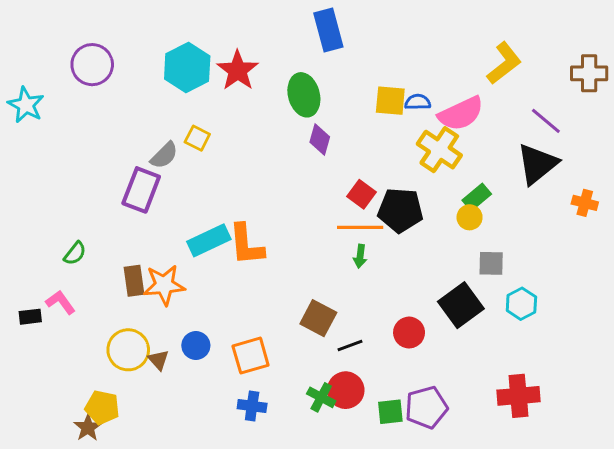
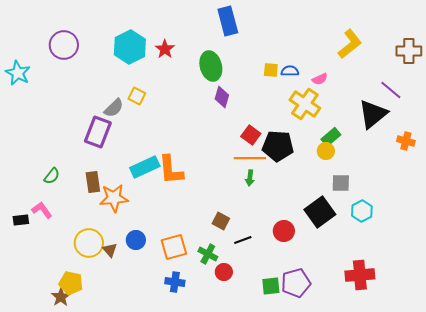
red star: (238, 70) -> (165, 49), size x0.7
yellow square: (390, 101) -> (271, 70), size x0.7
pink semicircle: (461, 114) -> (320, 79), size x0.5
purple line: (546, 121) -> (391, 90), moved
brown rectangle: (134, 281) -> (93, 182), moved
brown square: (318, 318) -> (221, 221), size x0.7
red circle: (346, 390) -> (224, 272), moved, size x0.7
green cross: (321, 397) -> (208, 254), moved

